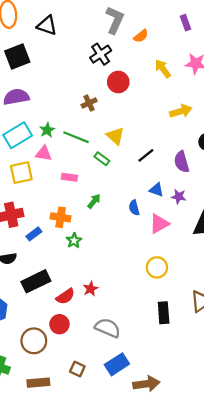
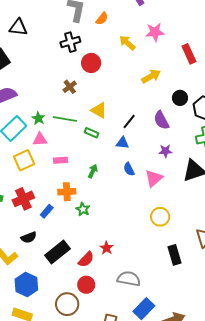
black cross: (101, 54) -> (70, 42), turned 30
pink rectangle: (69, 177) -> (61, 160), moved
blue triangle: (156, 190) -> (123, 143), moved

